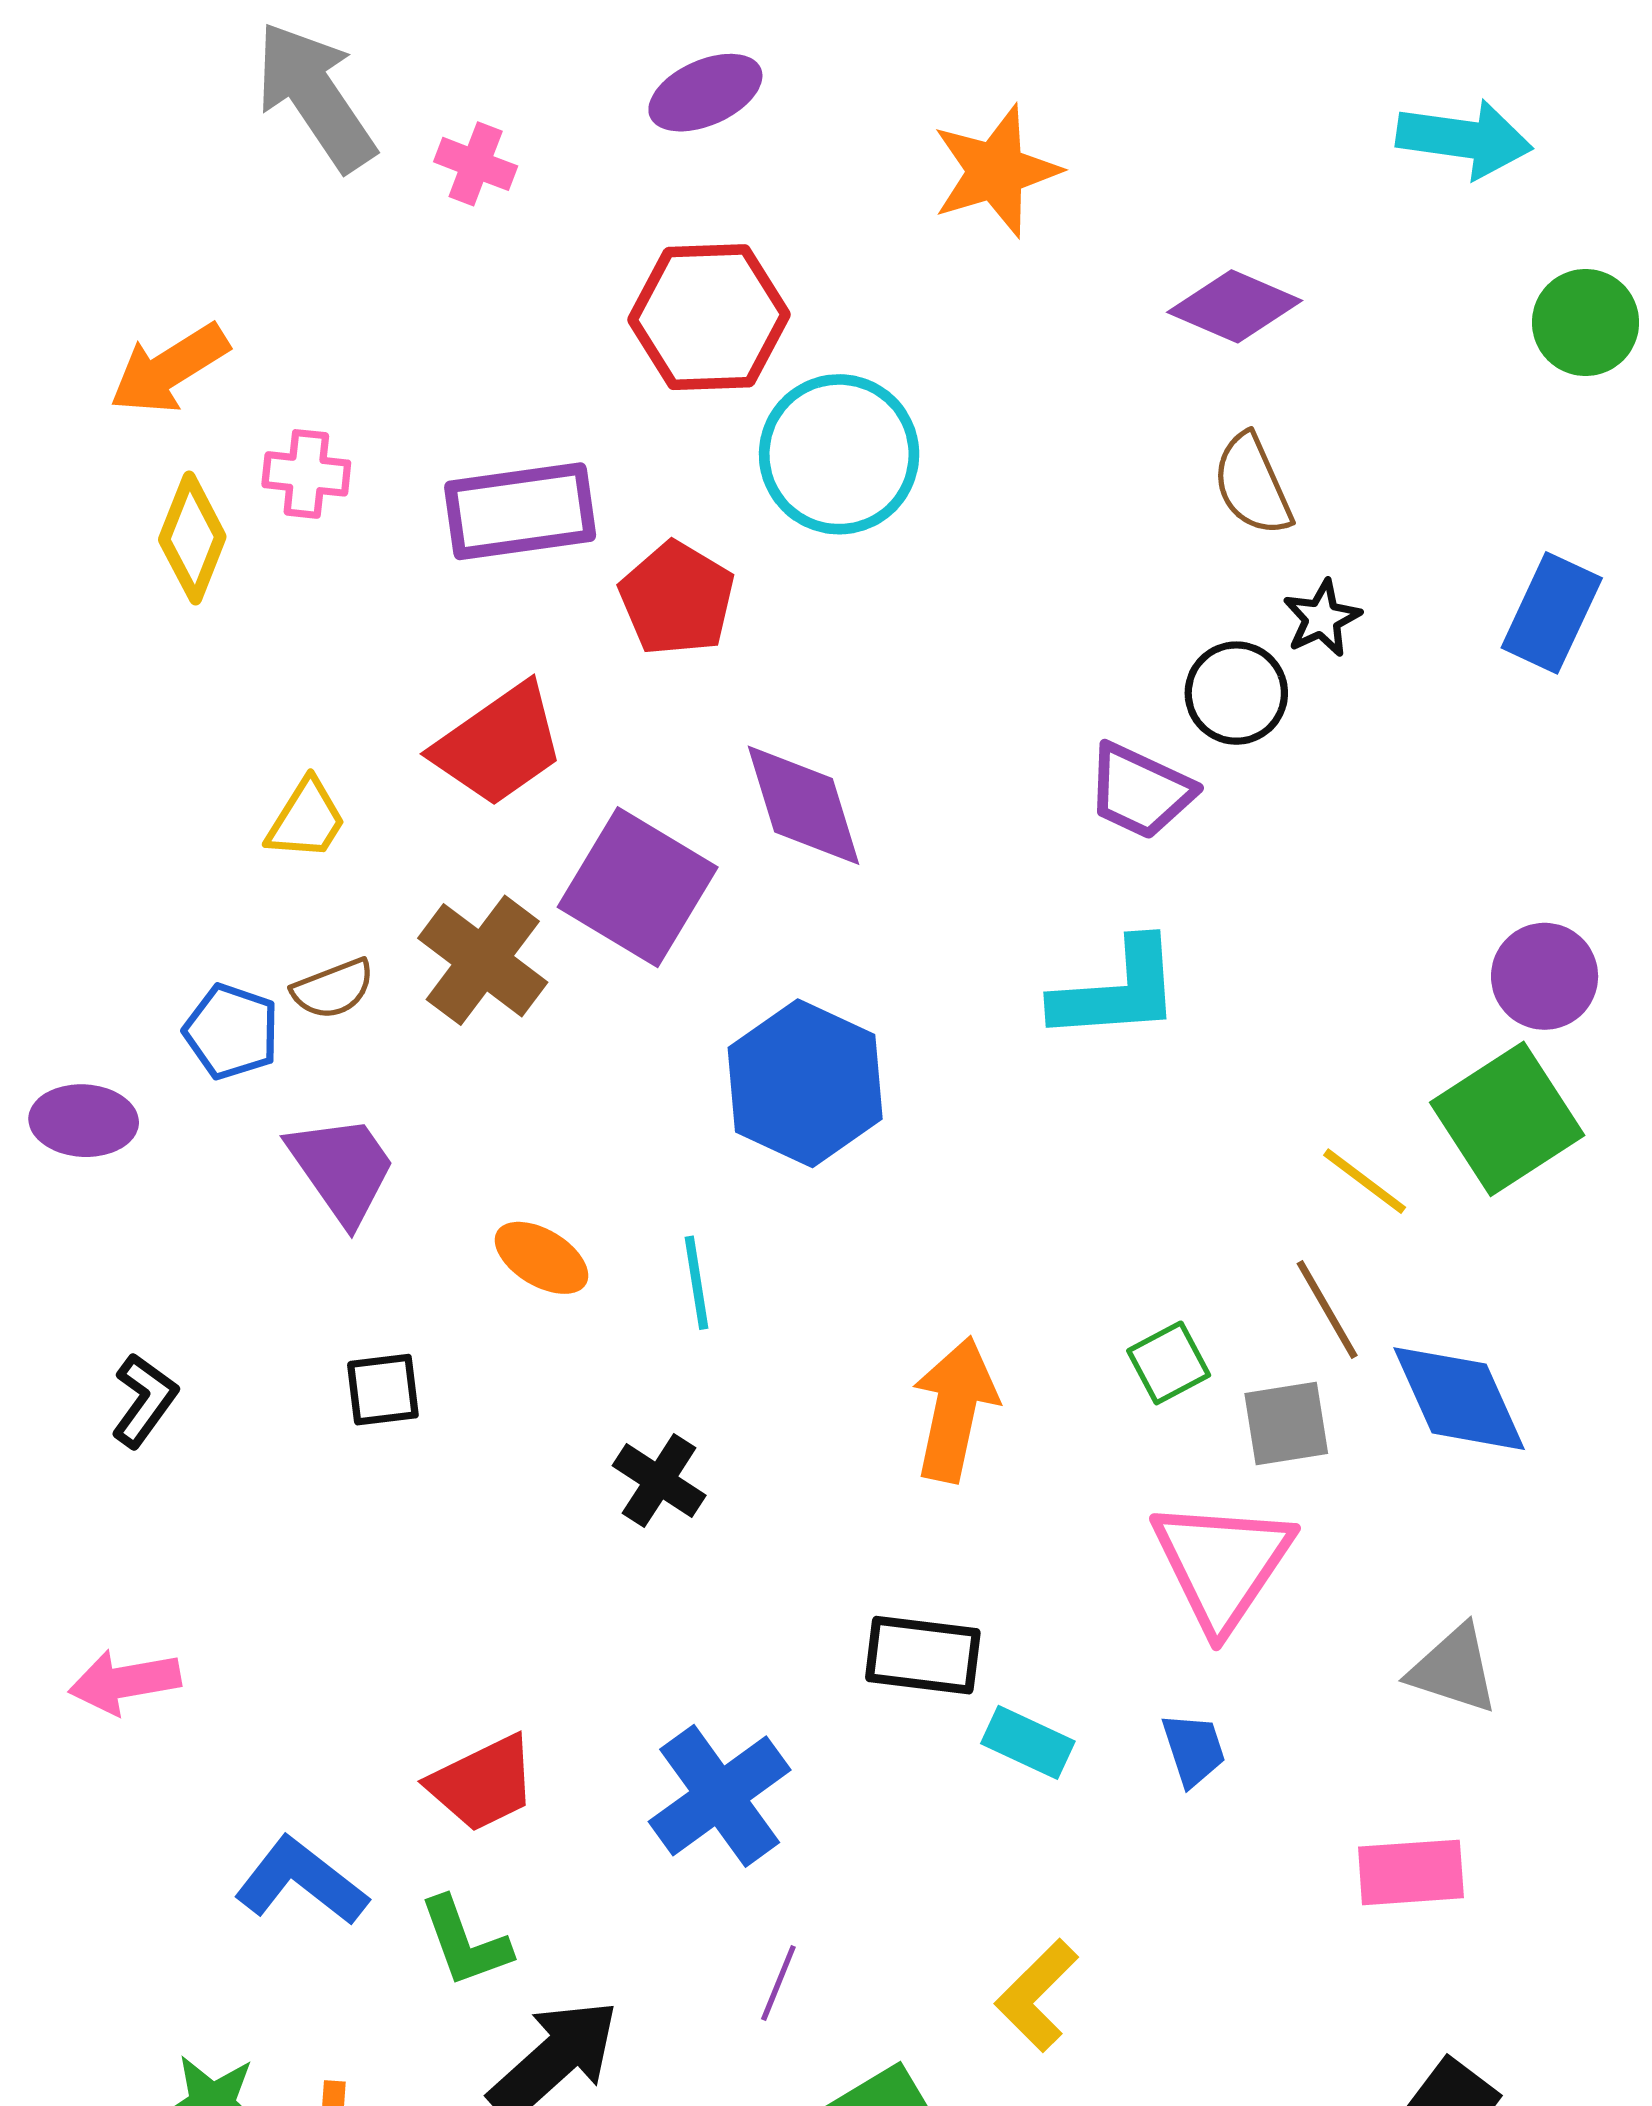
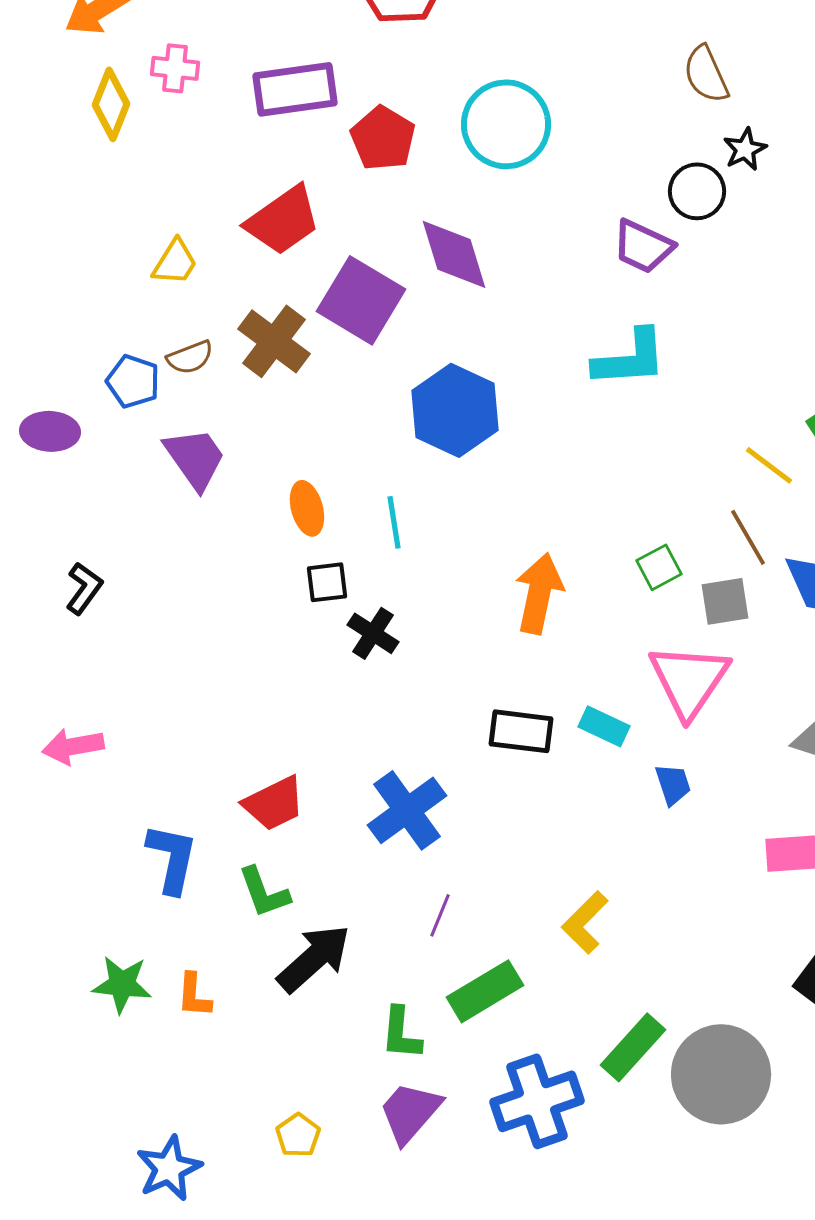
cyan circle: (839, 454) -> (506, 124), moved
orange ellipse: (542, 1258) -> (307, 508), turned 44
black square: (383, 1390) -> (327, 582), moved
cyan rectangle: (1028, 1742) -> (604, 726), moved
blue L-shape: (301, 1881) -> (172, 858), turned 64

